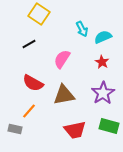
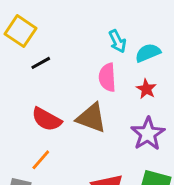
yellow square: (39, 14) -> (21, 31), moved
pink semicircle: (62, 59) -> (107, 77), moved, turned -36
brown triangle: (64, 95) -> (91, 118), moved, turned 30

